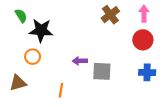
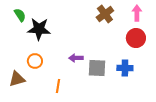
orange circle: (33, 57) -> (35, 61), moved
blue cross: (147, 72) -> (125, 68), moved

